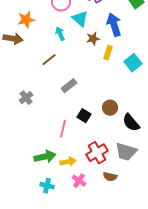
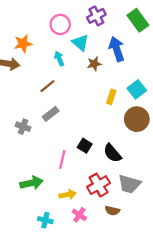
yellow rectangle: (108, 53) -> (111, 97), moved
gray rectangle: (69, 86) -> (51, 114), moved
gray cross: (26, 98) -> (23, 127), turned -32
brown circle: (110, 108) -> (137, 119), moved, size x1.5
black semicircle: (131, 123) -> (112, 153), moved
green arrow: (45, 157) -> (32, 183), moved

